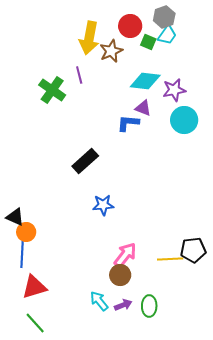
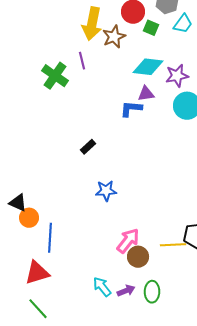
cyan trapezoid: (167, 35) -> (183, 24), moved
purple triangle: (143, 108) -> (146, 94), turned -30
black rectangle: (85, 161) -> (88, 147), size x0.6
blue line: (22, 253) -> (50, 238), moved
brown circle: (120, 275) -> (138, 257), moved

